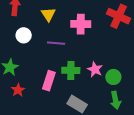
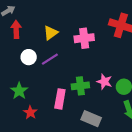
yellow triangle: (48, 14) -> (51, 33), turned 35
purple line: (56, 43) -> (50, 59), moved, turned -30

